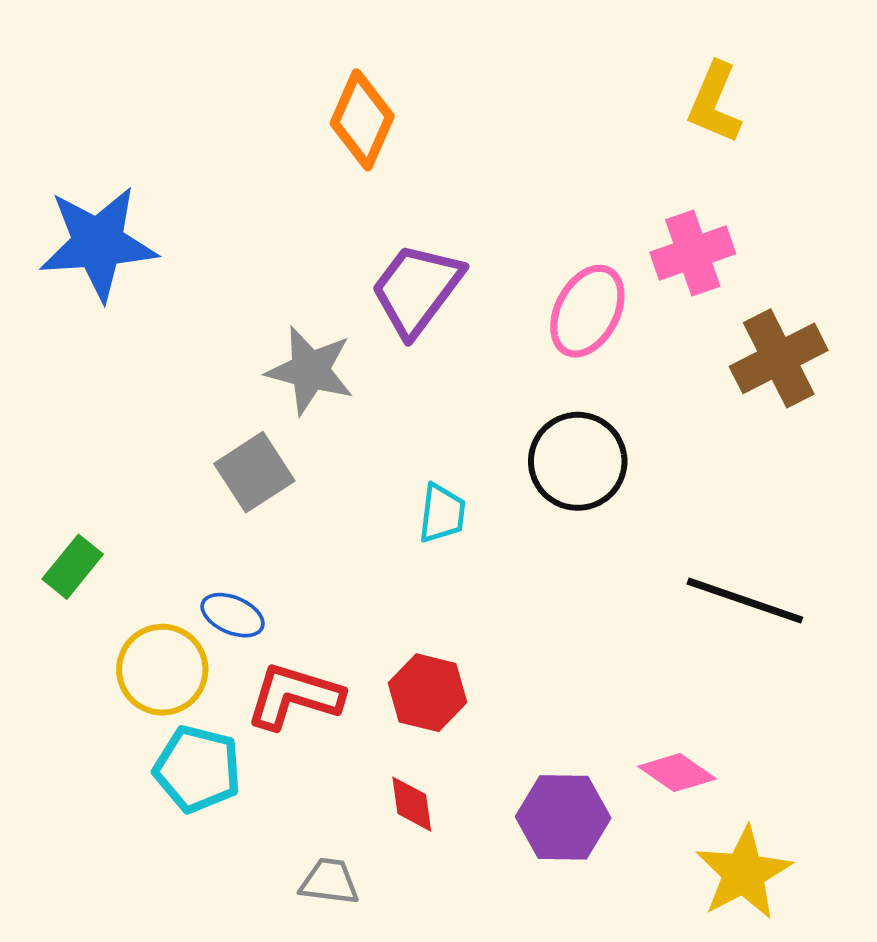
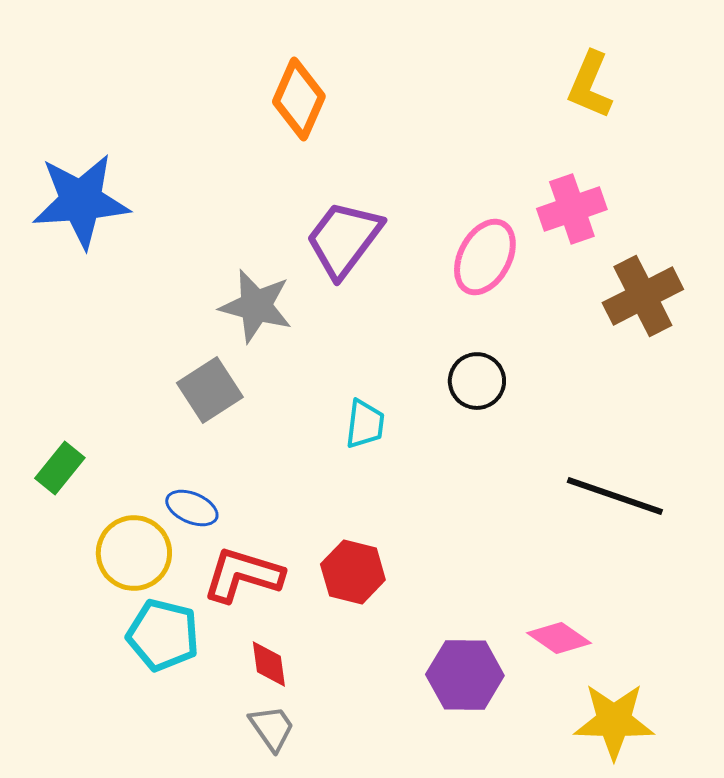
black circle: (578, 461) -> (477, 381), size x0.7
red diamond: (412, 804) -> (269, 664), moved
yellow star: (744, 873) -> (614, 721), turned 30
gray trapezoid: (329, 882) -> (272, 728), turned 48

